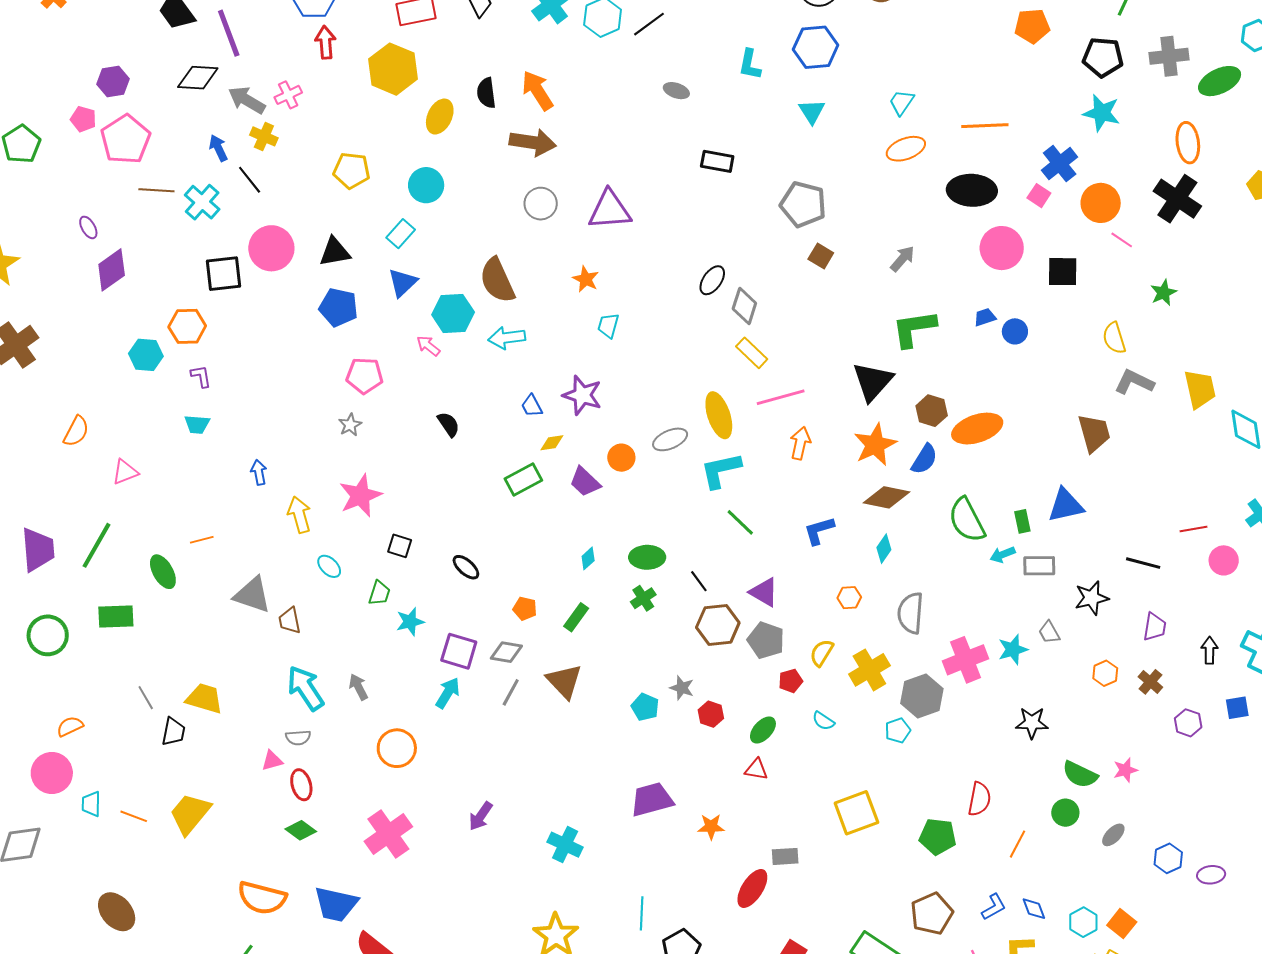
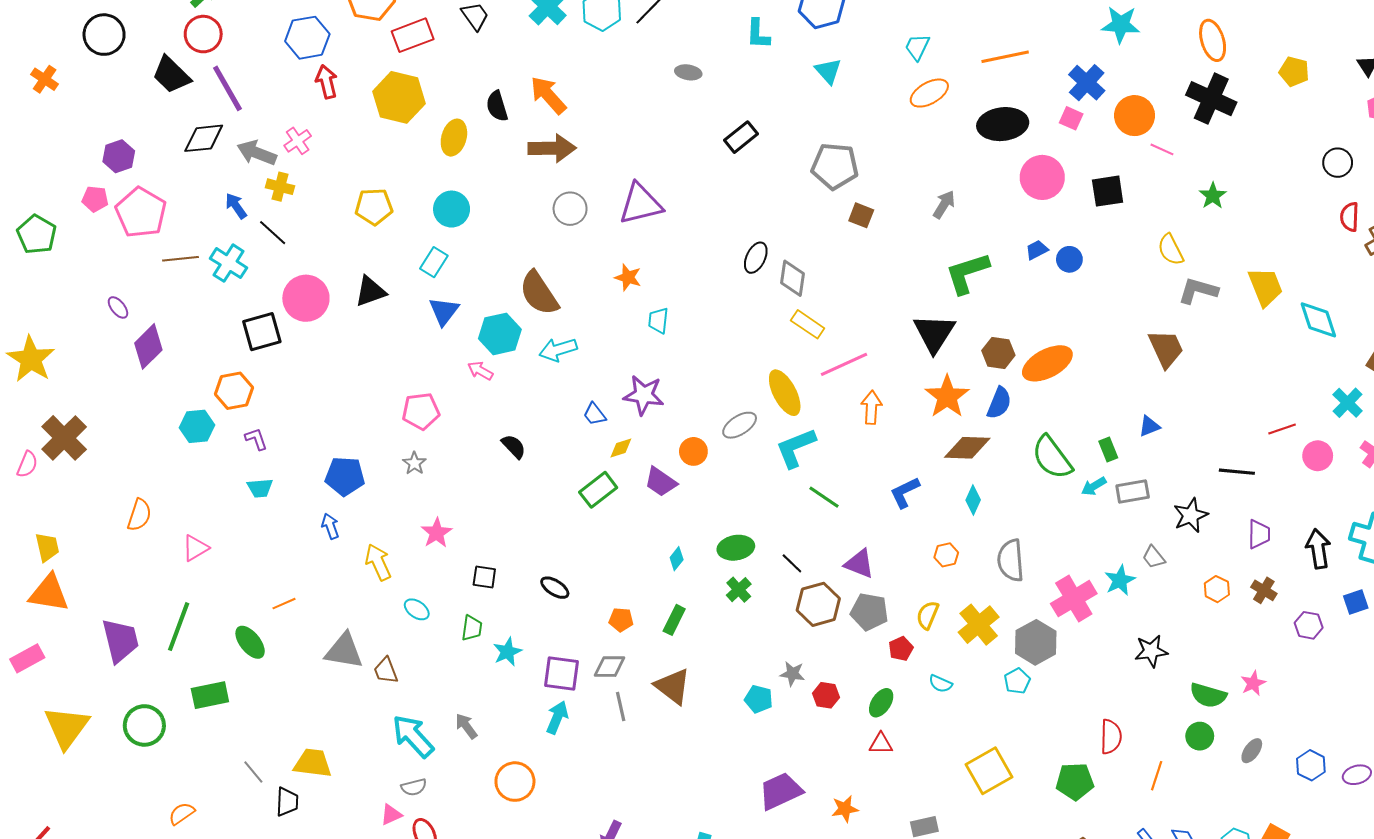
black rectangle: (717, 161) -> (741, 137), turned -40
blue pentagon: (338, 307) -> (345, 476), moved
pink star: (360, 496) -> (437, 533), size x0.7
blue triangle: (1066, 505) -> (1149, 426), size x0.6
black arrow: (1209, 650) -> (1318, 549), size x1.4
gray line: (511, 692) -> (621, 706), turned -32

